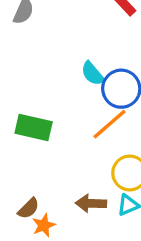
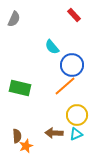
cyan semicircle: (93, 74) -> (52, 47), moved
brown semicircle: (29, 208) -> (17, 136), turned -48

